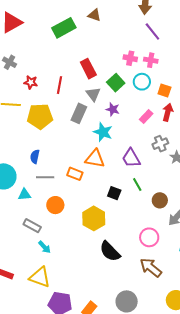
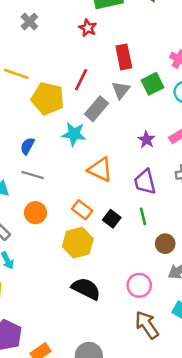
red star: (31, 82) -> (88, 28), moved
red line: (59, 85) -> (81, 80), moved
purple star: (113, 109) -> (147, 140), moved
cyan star: (103, 132) -> (74, 134), moved, turned -30
orange rectangle: (75, 174) -> (82, 210), moved
black semicircle: (110, 251) -> (86, 289), turned 145
brown arrow: (151, 267) -> (147, 325), moved

